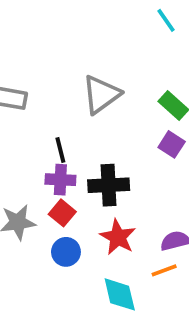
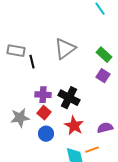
black line: (60, 150) -> (32, 62), moved
black cross: (109, 185) -> (69, 98), turned 30
orange line: (164, 270) -> (92, 150), moved

